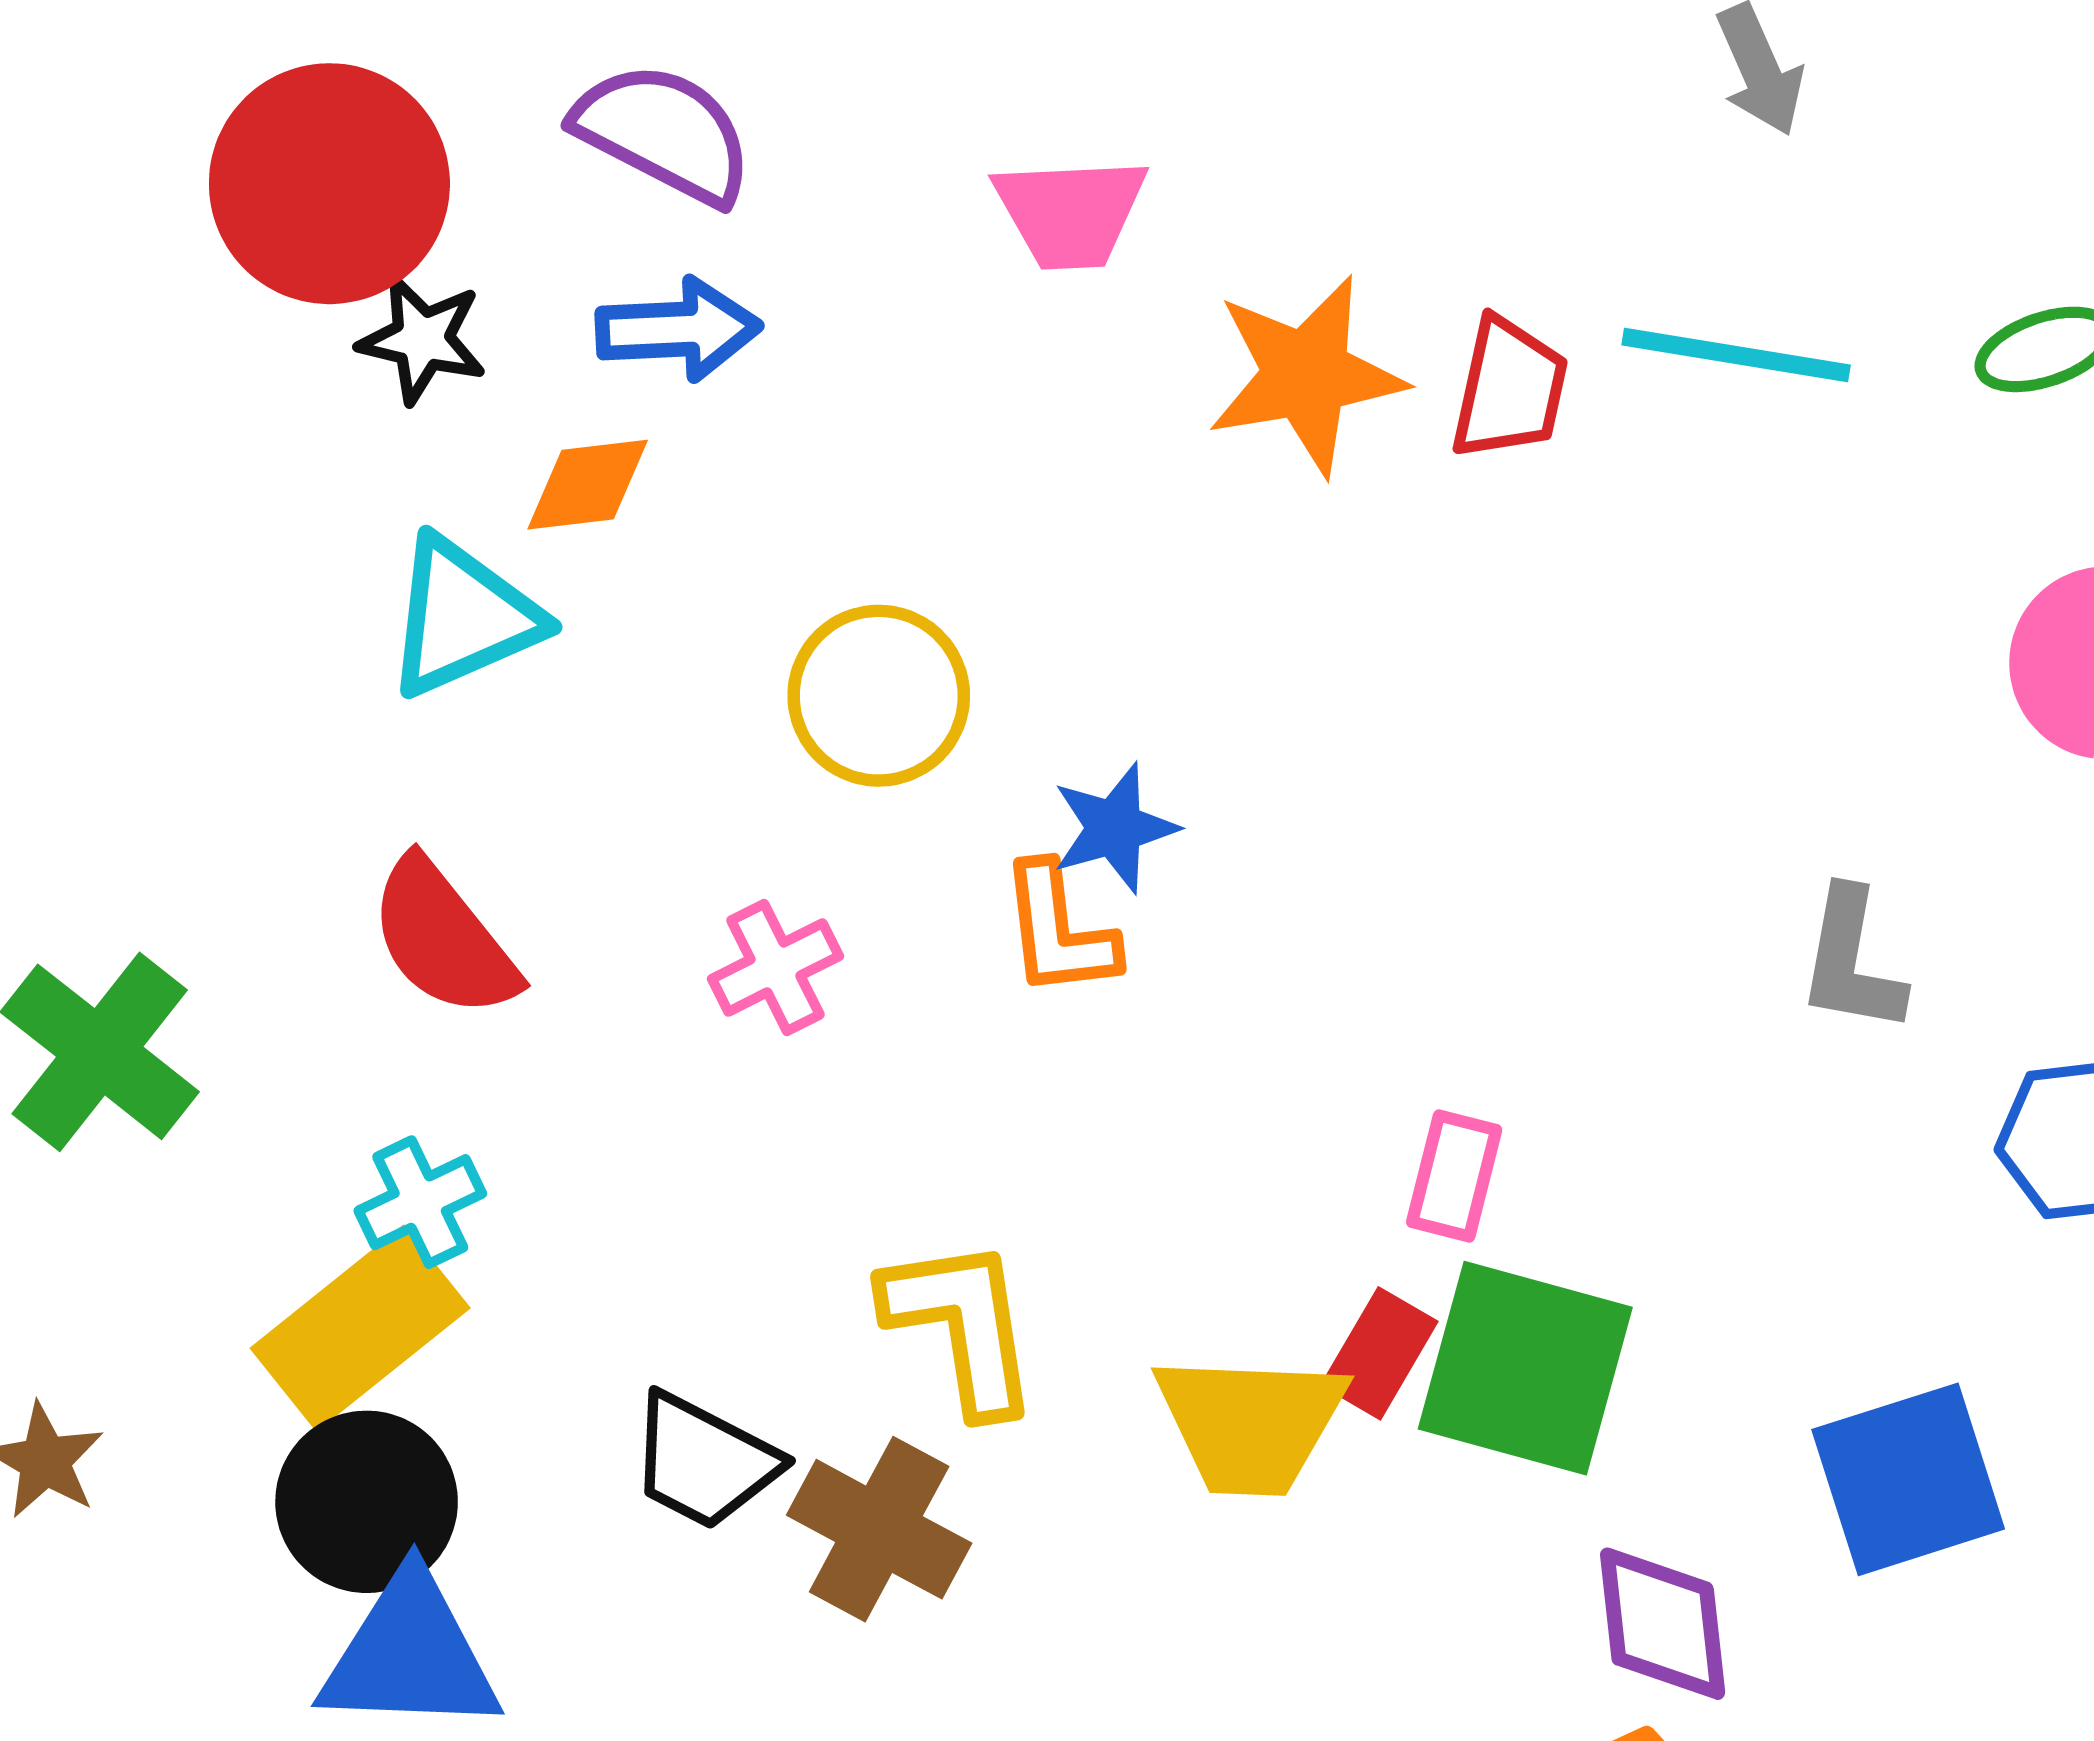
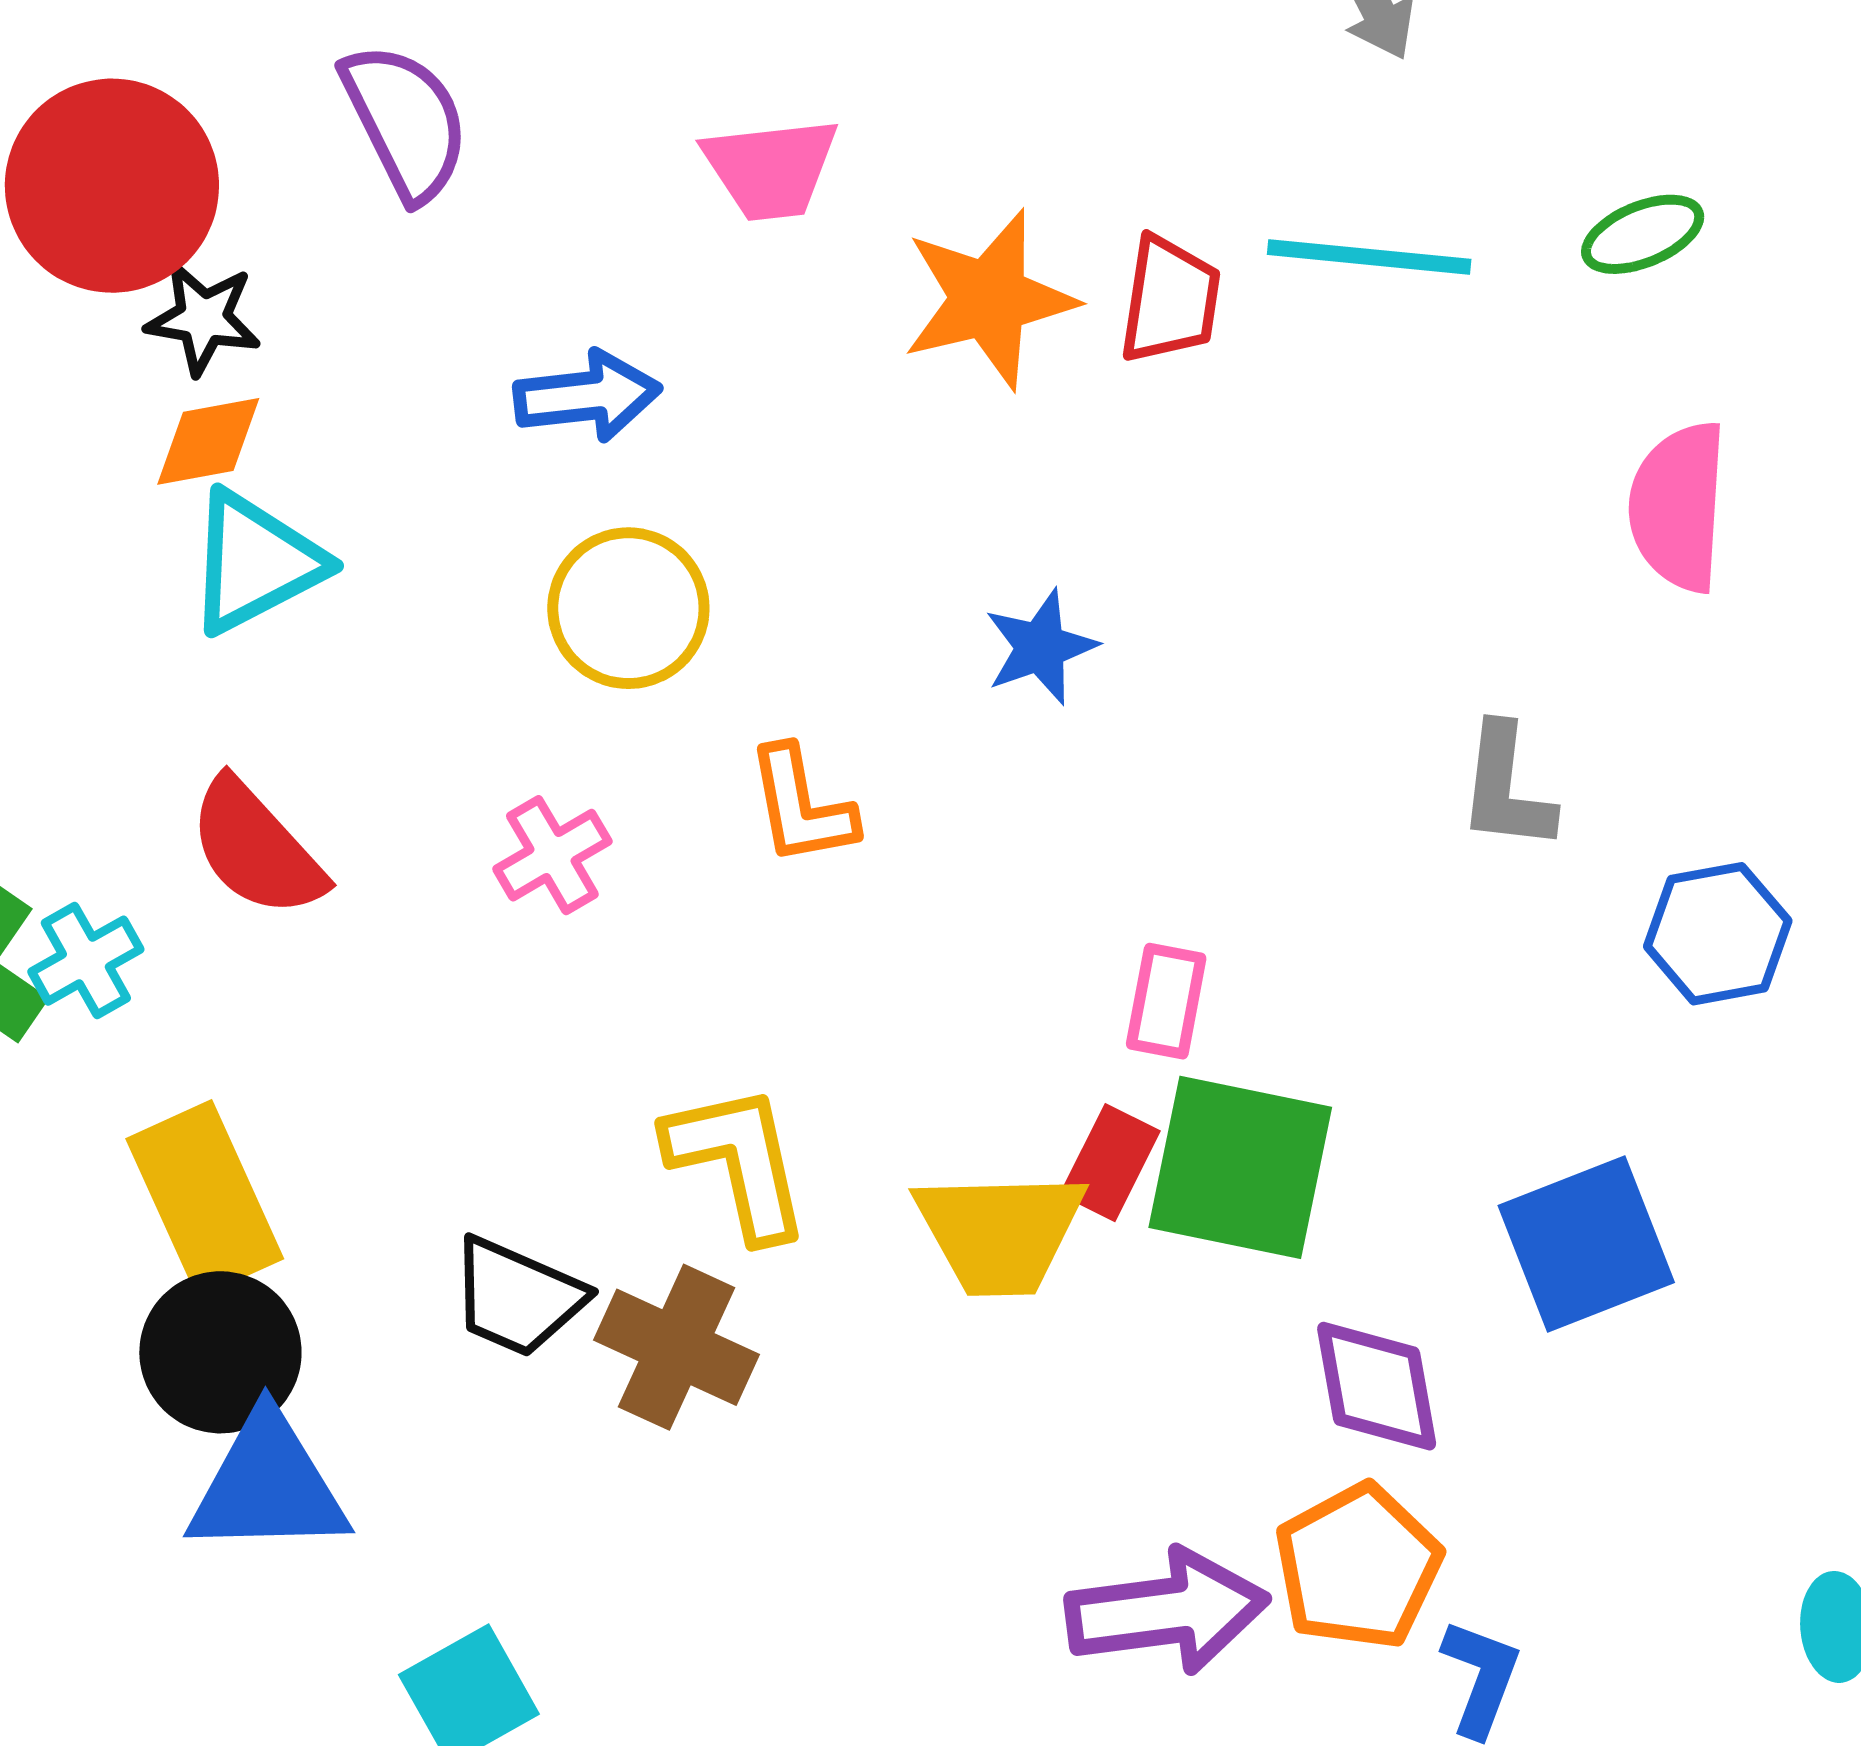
purple semicircle: (664, 133) -> (405, 121), turned 40
blue arrow: (678, 329) -> (587, 396), moved
orange diamond: (588, 485) -> (208, 441), moved
blue star: (1114, 828) -> (1041, 647), moved
cyan cross: (420, 1202) -> (86, 961), moved
yellow rectangle: (360, 1328) -> (205, 1199), turned -72

